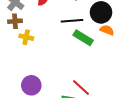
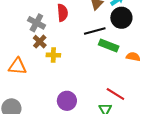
brown cross: (15, 21) -> (40, 42), turned -32
orange semicircle: (107, 30) -> (133, 57), moved

